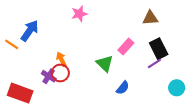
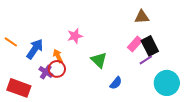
pink star: (79, 14) -> (75, 36), moved
blue arrow: (30, 31) -> (35, 49), moved
pink rectangle: (126, 47) -> (135, 44), moved
cyan circle: (177, 88) -> (167, 83), size x1.6

